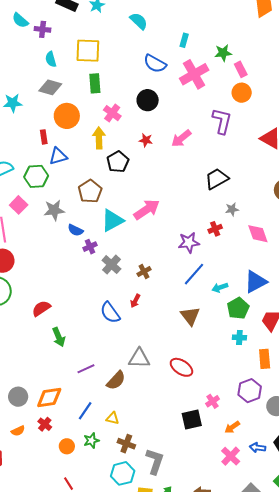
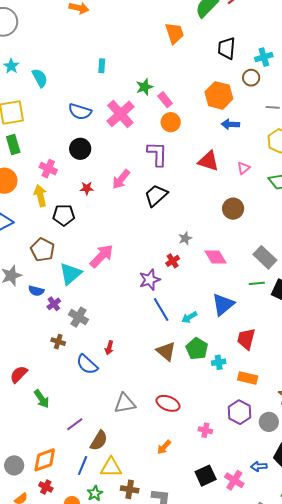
cyan semicircle: (139, 21) -> (40, 78), moved, turned 30
cyan rectangle: (184, 40) -> (102, 66), moved
green rectangle: (95, 83) -> (13, 144), moved
black pentagon: (118, 162) -> (64, 215), turned -30
black trapezoid: (217, 179) -> (156, 195), moved
brown cross: (144, 272) -> (58, 342), moved, turned -32
blue line: (194, 274) -> (161, 310), turned -60
green pentagon: (238, 308) -> (197, 349), moved
orange rectangle: (265, 359) -> (248, 378), turned -60
brown semicircle: (116, 380) -> (99, 441), moved
pink cross: (213, 401) -> (205, 430), turned -32
yellow triangle: (113, 418) -> (111, 467), size x1.6
black square: (192, 419) -> (206, 476), moved
orange arrow: (232, 427) -> (164, 447), moved

